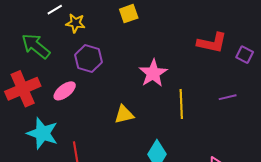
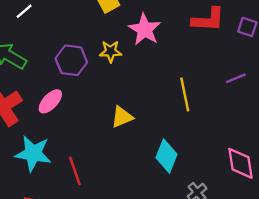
yellow star: (75, 23) -> (111, 51), moved
pink star: (153, 73) -> (145, 29), moved

